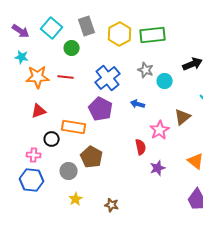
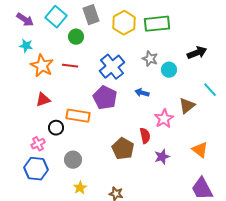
orange star: (38, 77) -> (42, 66), turned 30
pink cross: (34, 155) -> (38, 144), turned -32
brown pentagon: (92, 157) -> (123, 149), moved

